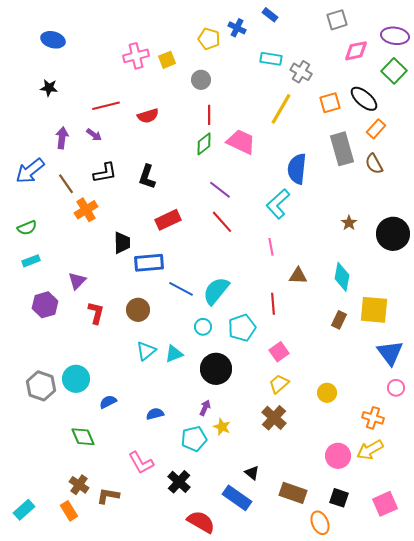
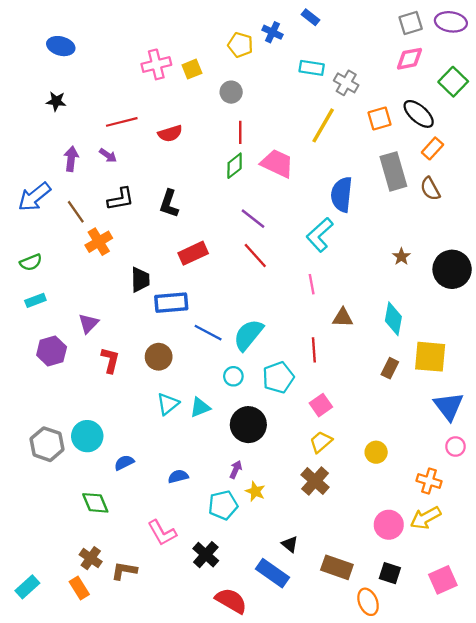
gray square: (337, 20) -> (411, 23), moved
purple ellipse: (395, 36) -> (451, 22), moved

